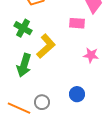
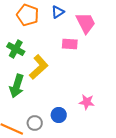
pink star: (91, 55) -> (87, 102), moved
blue circle: (77, 94) -> (59, 115), moved

